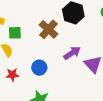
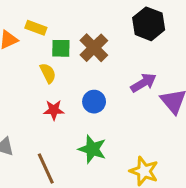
brown cross: (48, 29) -> (94, 48), moved

